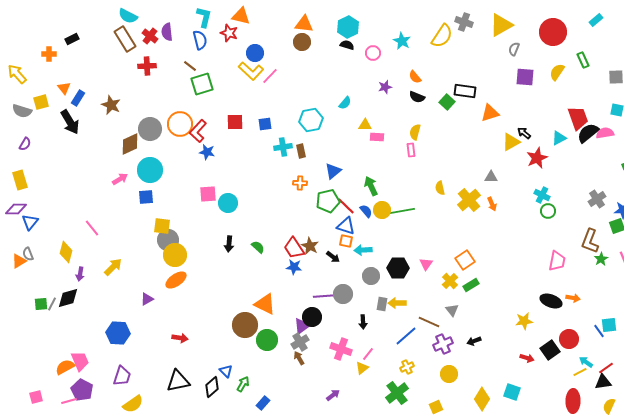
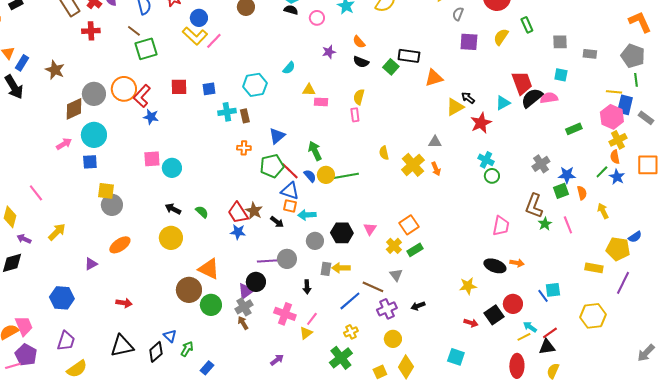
black arrow: (229, 244) -> (173, 209), turned 112
yellow circle: (175, 255) -> (171, 238), moved
purple arrow: (80, 274) -> (24, 239), turned 104
yellow diamond: (482, 399) -> (406, 367), moved

